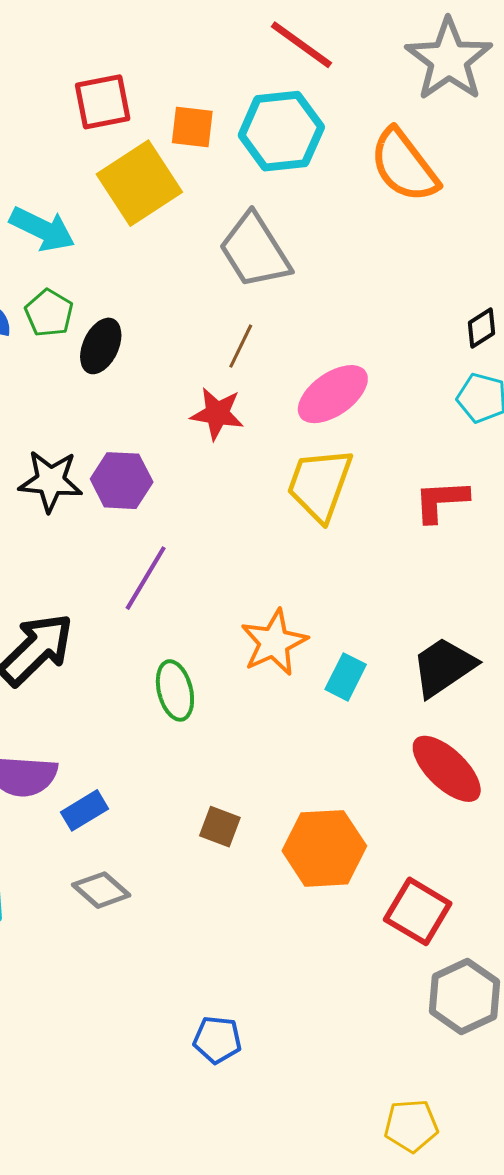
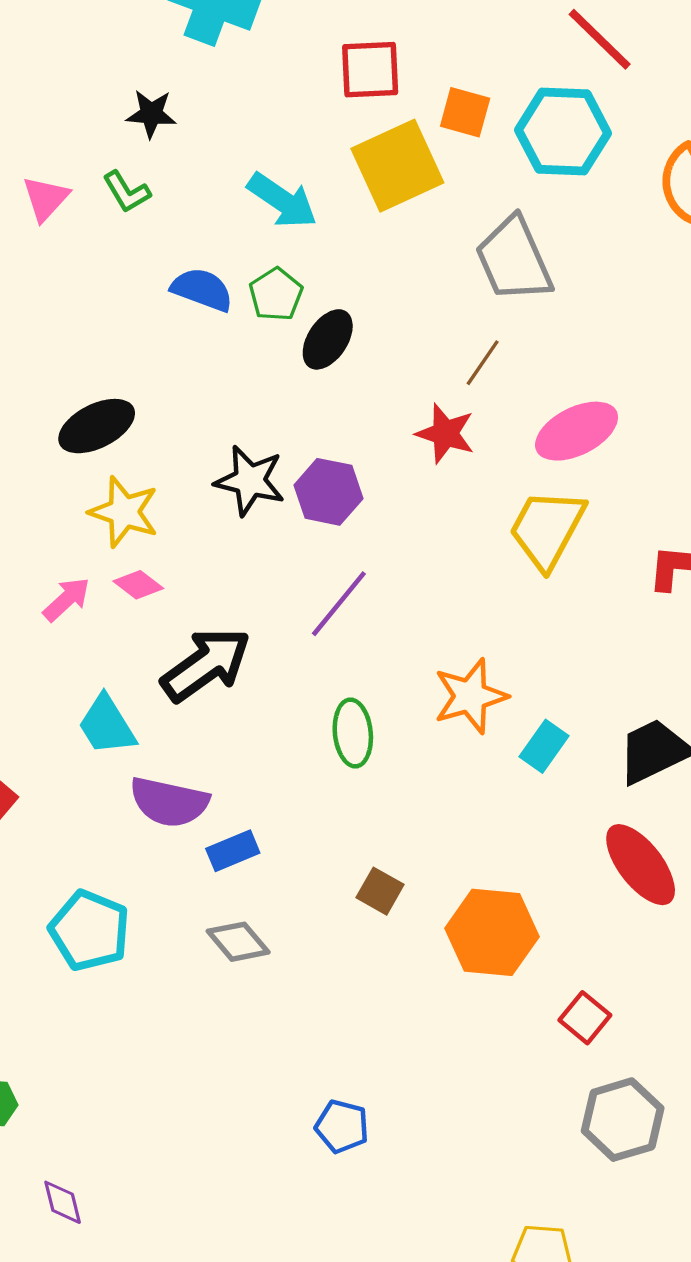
red square: (418, 911) -> (585, 1018), size x0.7

